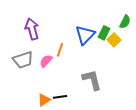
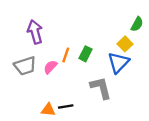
green rectangle: (104, 33) -> (85, 54), moved
blue triangle: (85, 35) -> (118, 63), moved
orange triangle: (44, 100) -> (48, 110), turned 40

